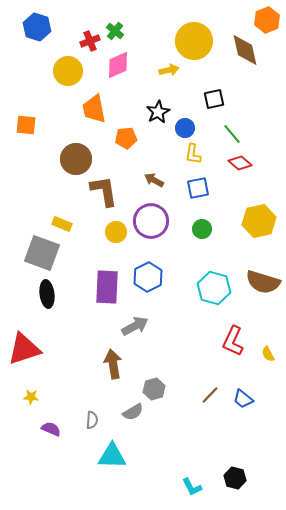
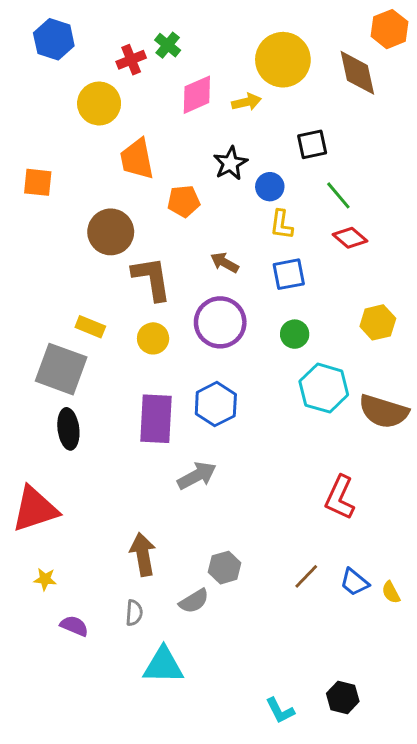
pink diamond: (118, 65) -> (197, 95), moved
yellow hexagon: (259, 221) -> (378, 322), size x0.7
yellow circle: (116, 232) -> (153, 338), moved
cyan hexagon: (214, 288) -> (324, 388), moved
yellow semicircle: (268, 354) -> (391, 592), moved
brown arrow: (113, 364) -> (143, 554), moved

